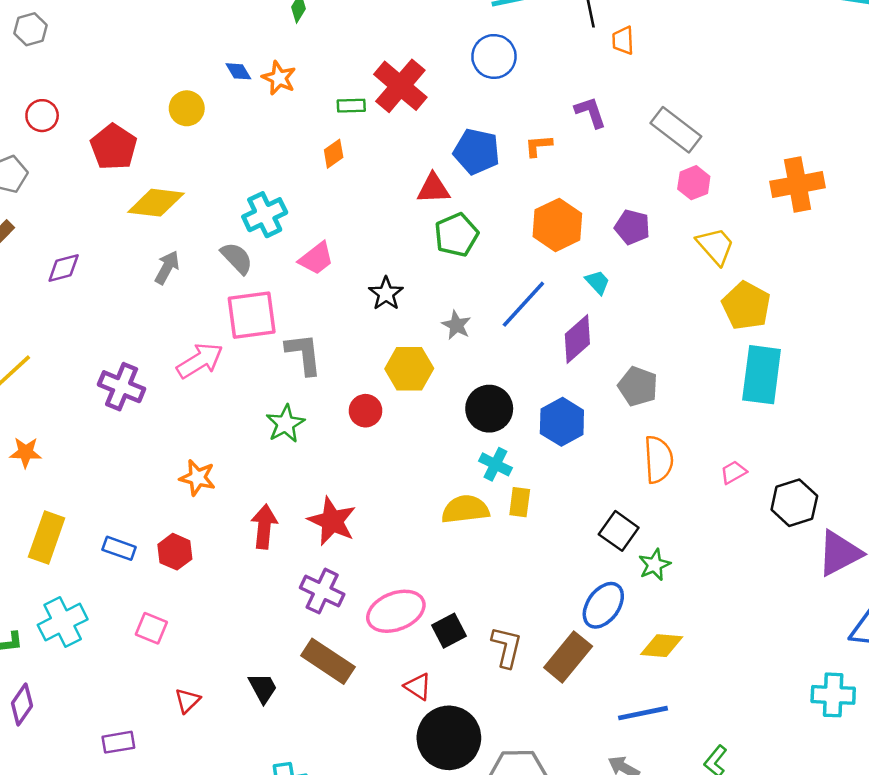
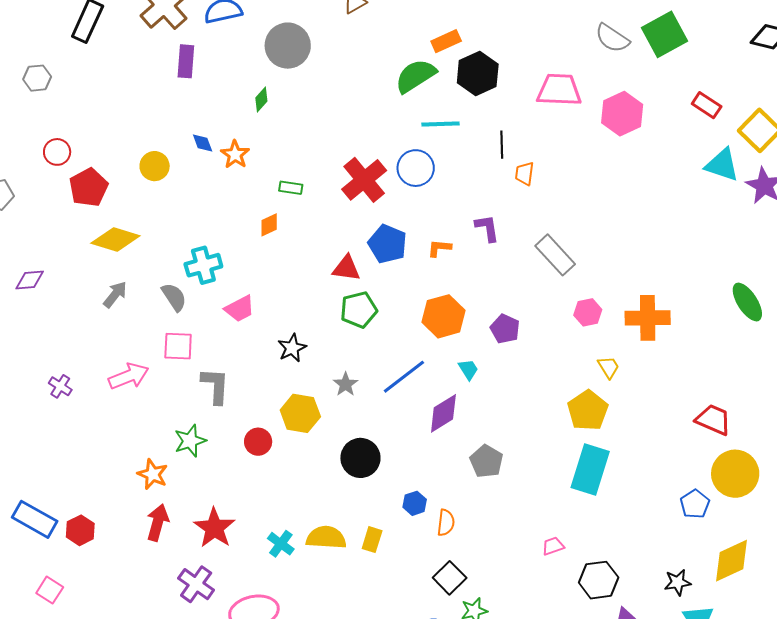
red cross: (400, 86) -> (364, 180), moved
red circle: (42, 116) -> (57, 152), moved
pink hexagon: (694, 183) -> (588, 312), moved
yellow trapezoid: (715, 246) -> (609, 367), moved, size x0.7
pink square: (252, 315) -> (178, 346), size x0.7
purple cross: (122, 387) -> (60, 386), size x0.6
blue hexagon: (562, 422) -> (415, 503), moved, size x0.6
orange semicircle: (658, 459) -> (446, 523), moved, size x0.7
cyan cross: (495, 464) -> (281, 544), moved
orange star: (197, 478) -> (153, 474), moved
blue rectangle: (119, 548) -> (35, 519), size x1.6

